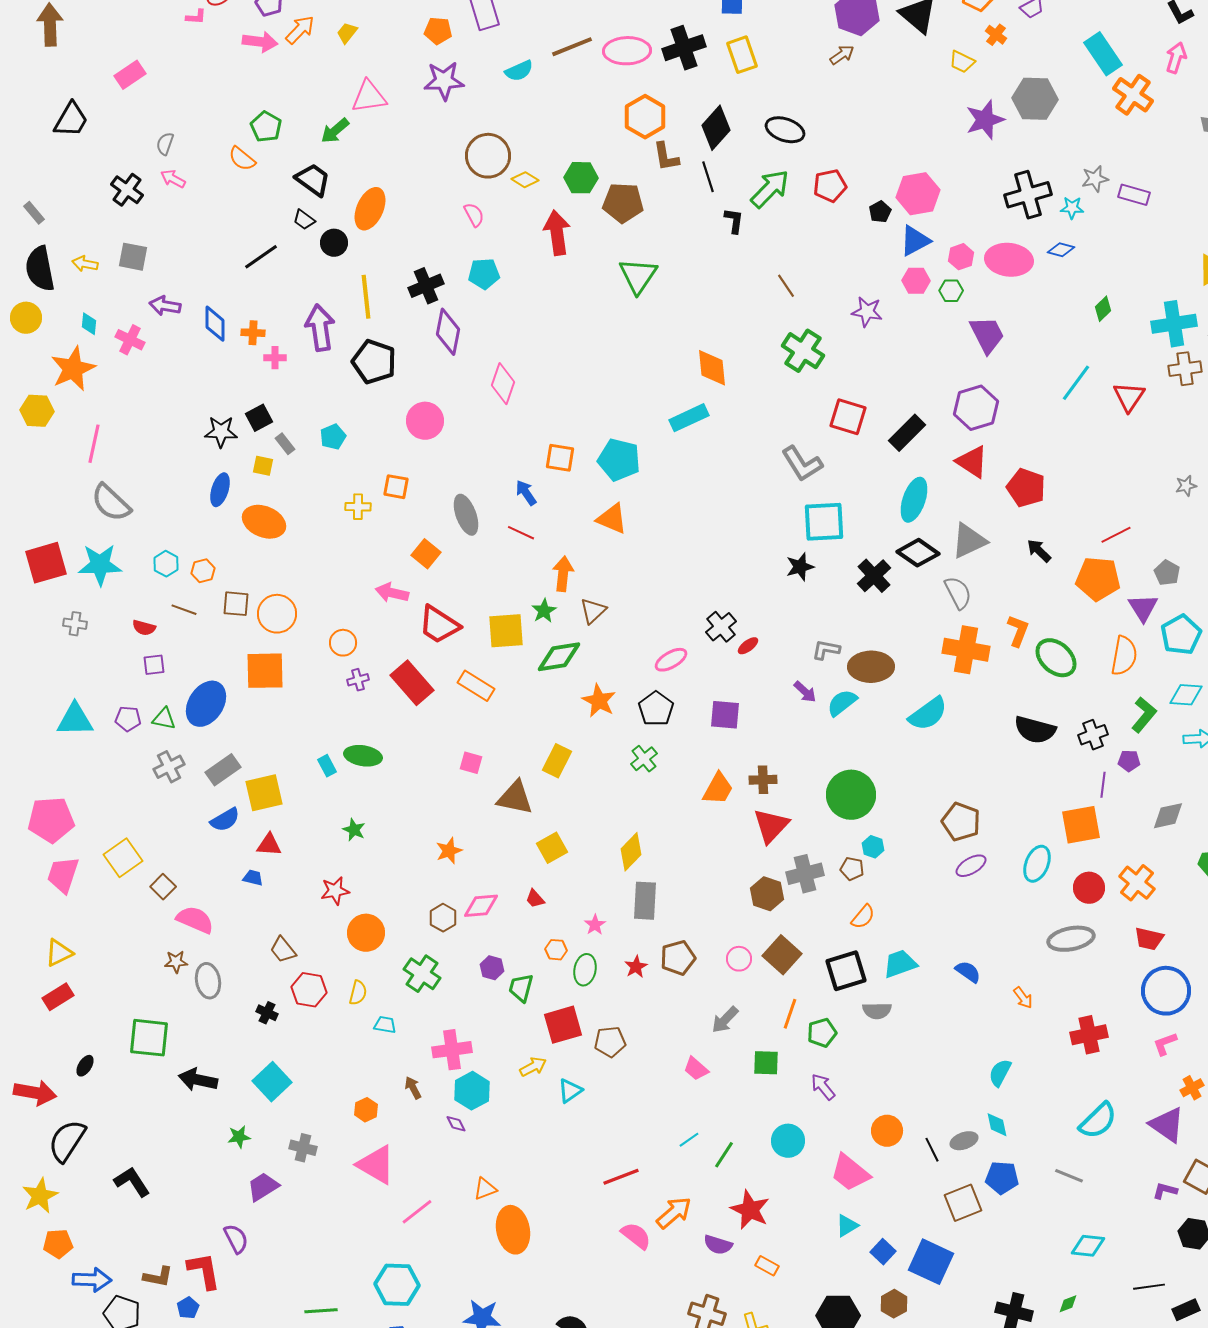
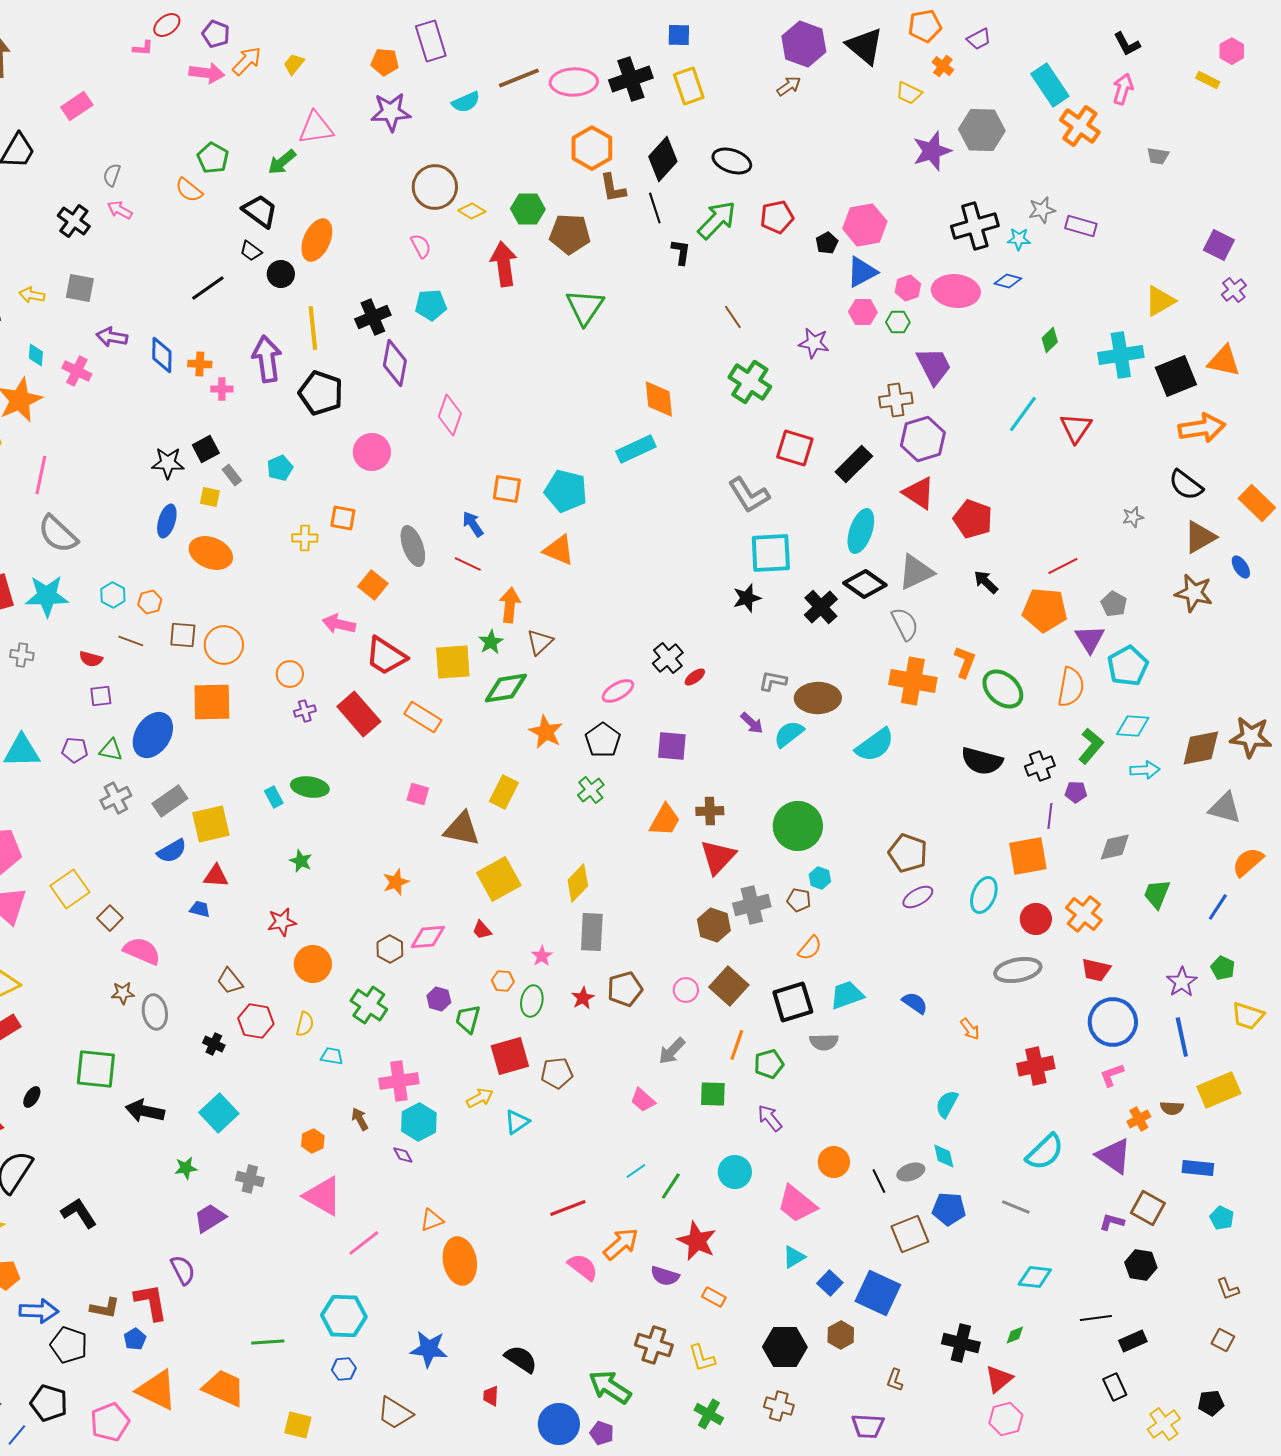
brown cross: (1185, 369) -> (896, 400), moved
yellow square: (552, 848) -> (499, 879), size x1.4

